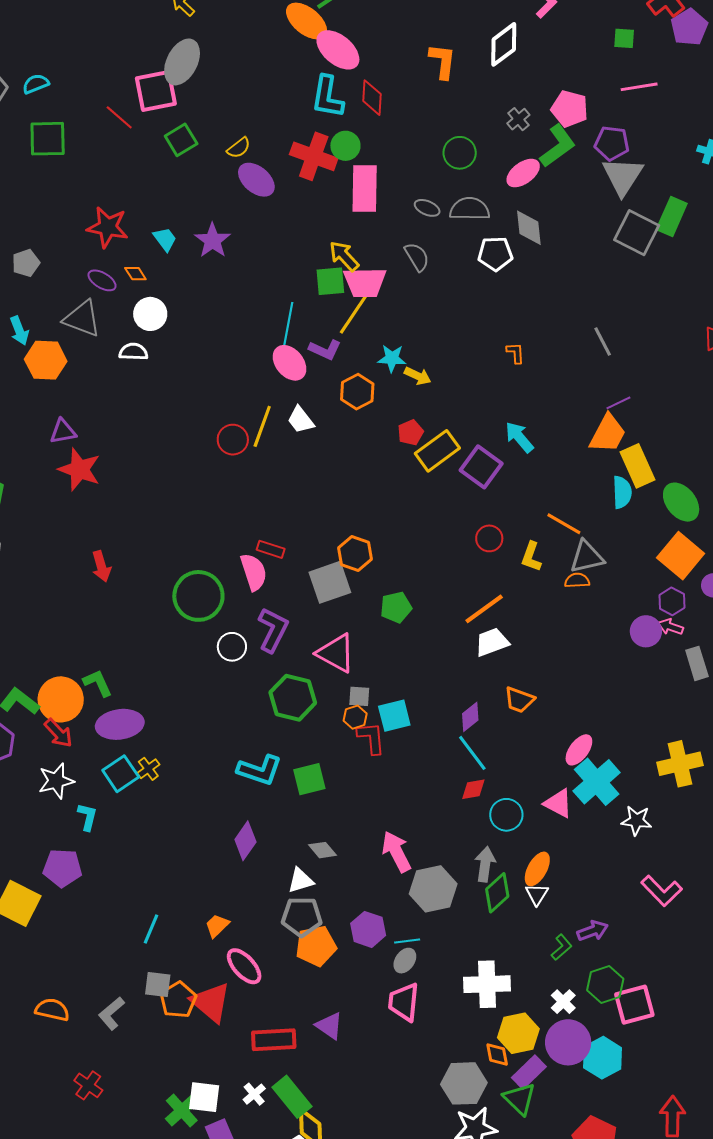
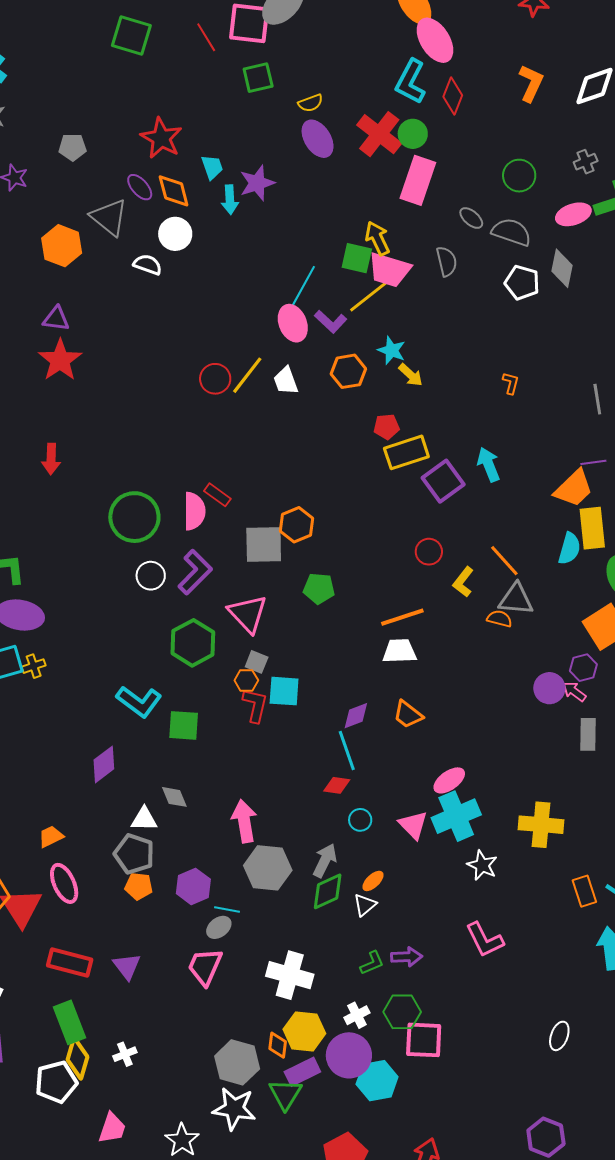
orange diamond: (135, 274) -> (174, 191), size x1.6
cyan arrow: (19, 331) -> (230, 200), moved
cyan circle: (506, 815) -> (360, 820), size x0.7
orange ellipse: (537, 869) -> (373, 881), size x0.7
orange pentagon: (316, 946) -> (139, 886), size x0.7
white cross: (254, 1094) -> (125, 1054), moved

